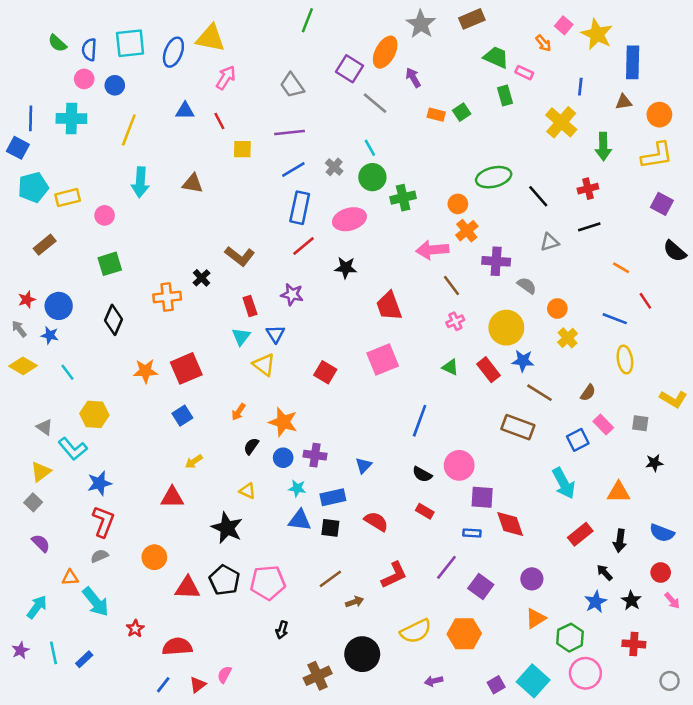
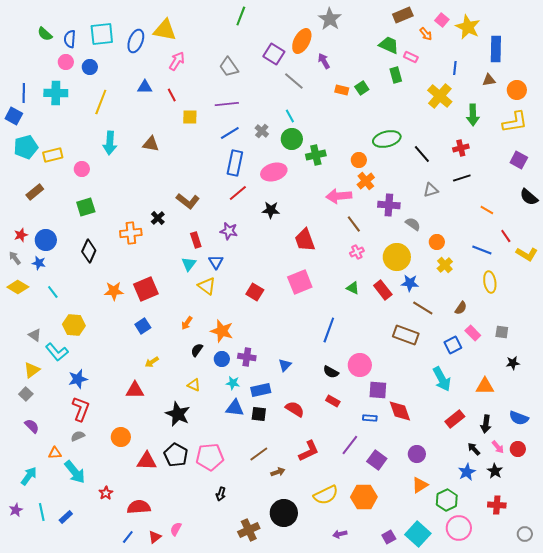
brown rectangle: (472, 19) -> (403, 15), moved
yellow L-shape: (673, 399) -> (527, 254), moved
pink arrow: (672, 601) -> (498, 447), moved

